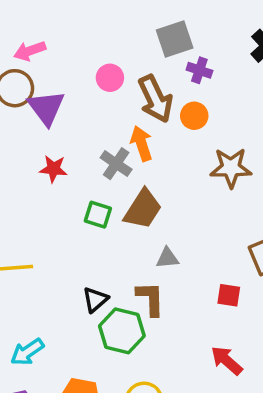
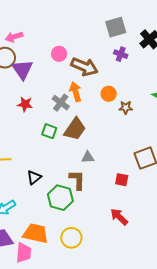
gray square: (175, 39) -> (116, 27), moved
purple cross: (199, 70) -> (121, 54), moved
brown arrow: (155, 99) -> (84, 67), turned -44
orange circle: (194, 116) -> (109, 94), moved
brown star: (231, 168) -> (126, 107), size x0.6
black triangle: (95, 299) -> (34, 177), moved

